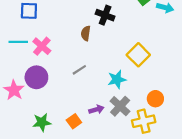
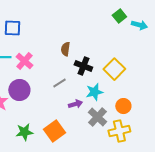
black cross: (105, 15) -> (83, 66), moved
orange circle: (155, 99) -> (123, 106), moved
purple arrow: (96, 109) -> (75, 104), moved
orange square: (74, 121) -> (54, 131), size x1.5

